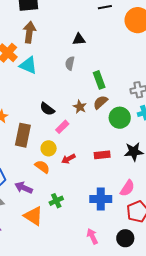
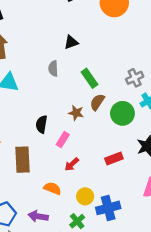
black triangle: (79, 39) -> (71, 42), moved
black semicircle: (47, 109) -> (41, 124), turned 77
yellow circle: (49, 148) -> (85, 196), moved
red arrow: (68, 159) -> (72, 164), moved
blue cross: (101, 199) -> (108, 208), moved

